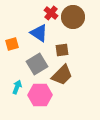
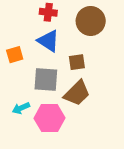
red cross: (51, 13) -> (48, 12), moved, turned -32
gray square: (37, 64) -> (46, 79), turned 35
cyan arrow: (17, 87) -> (21, 108), turned -136

